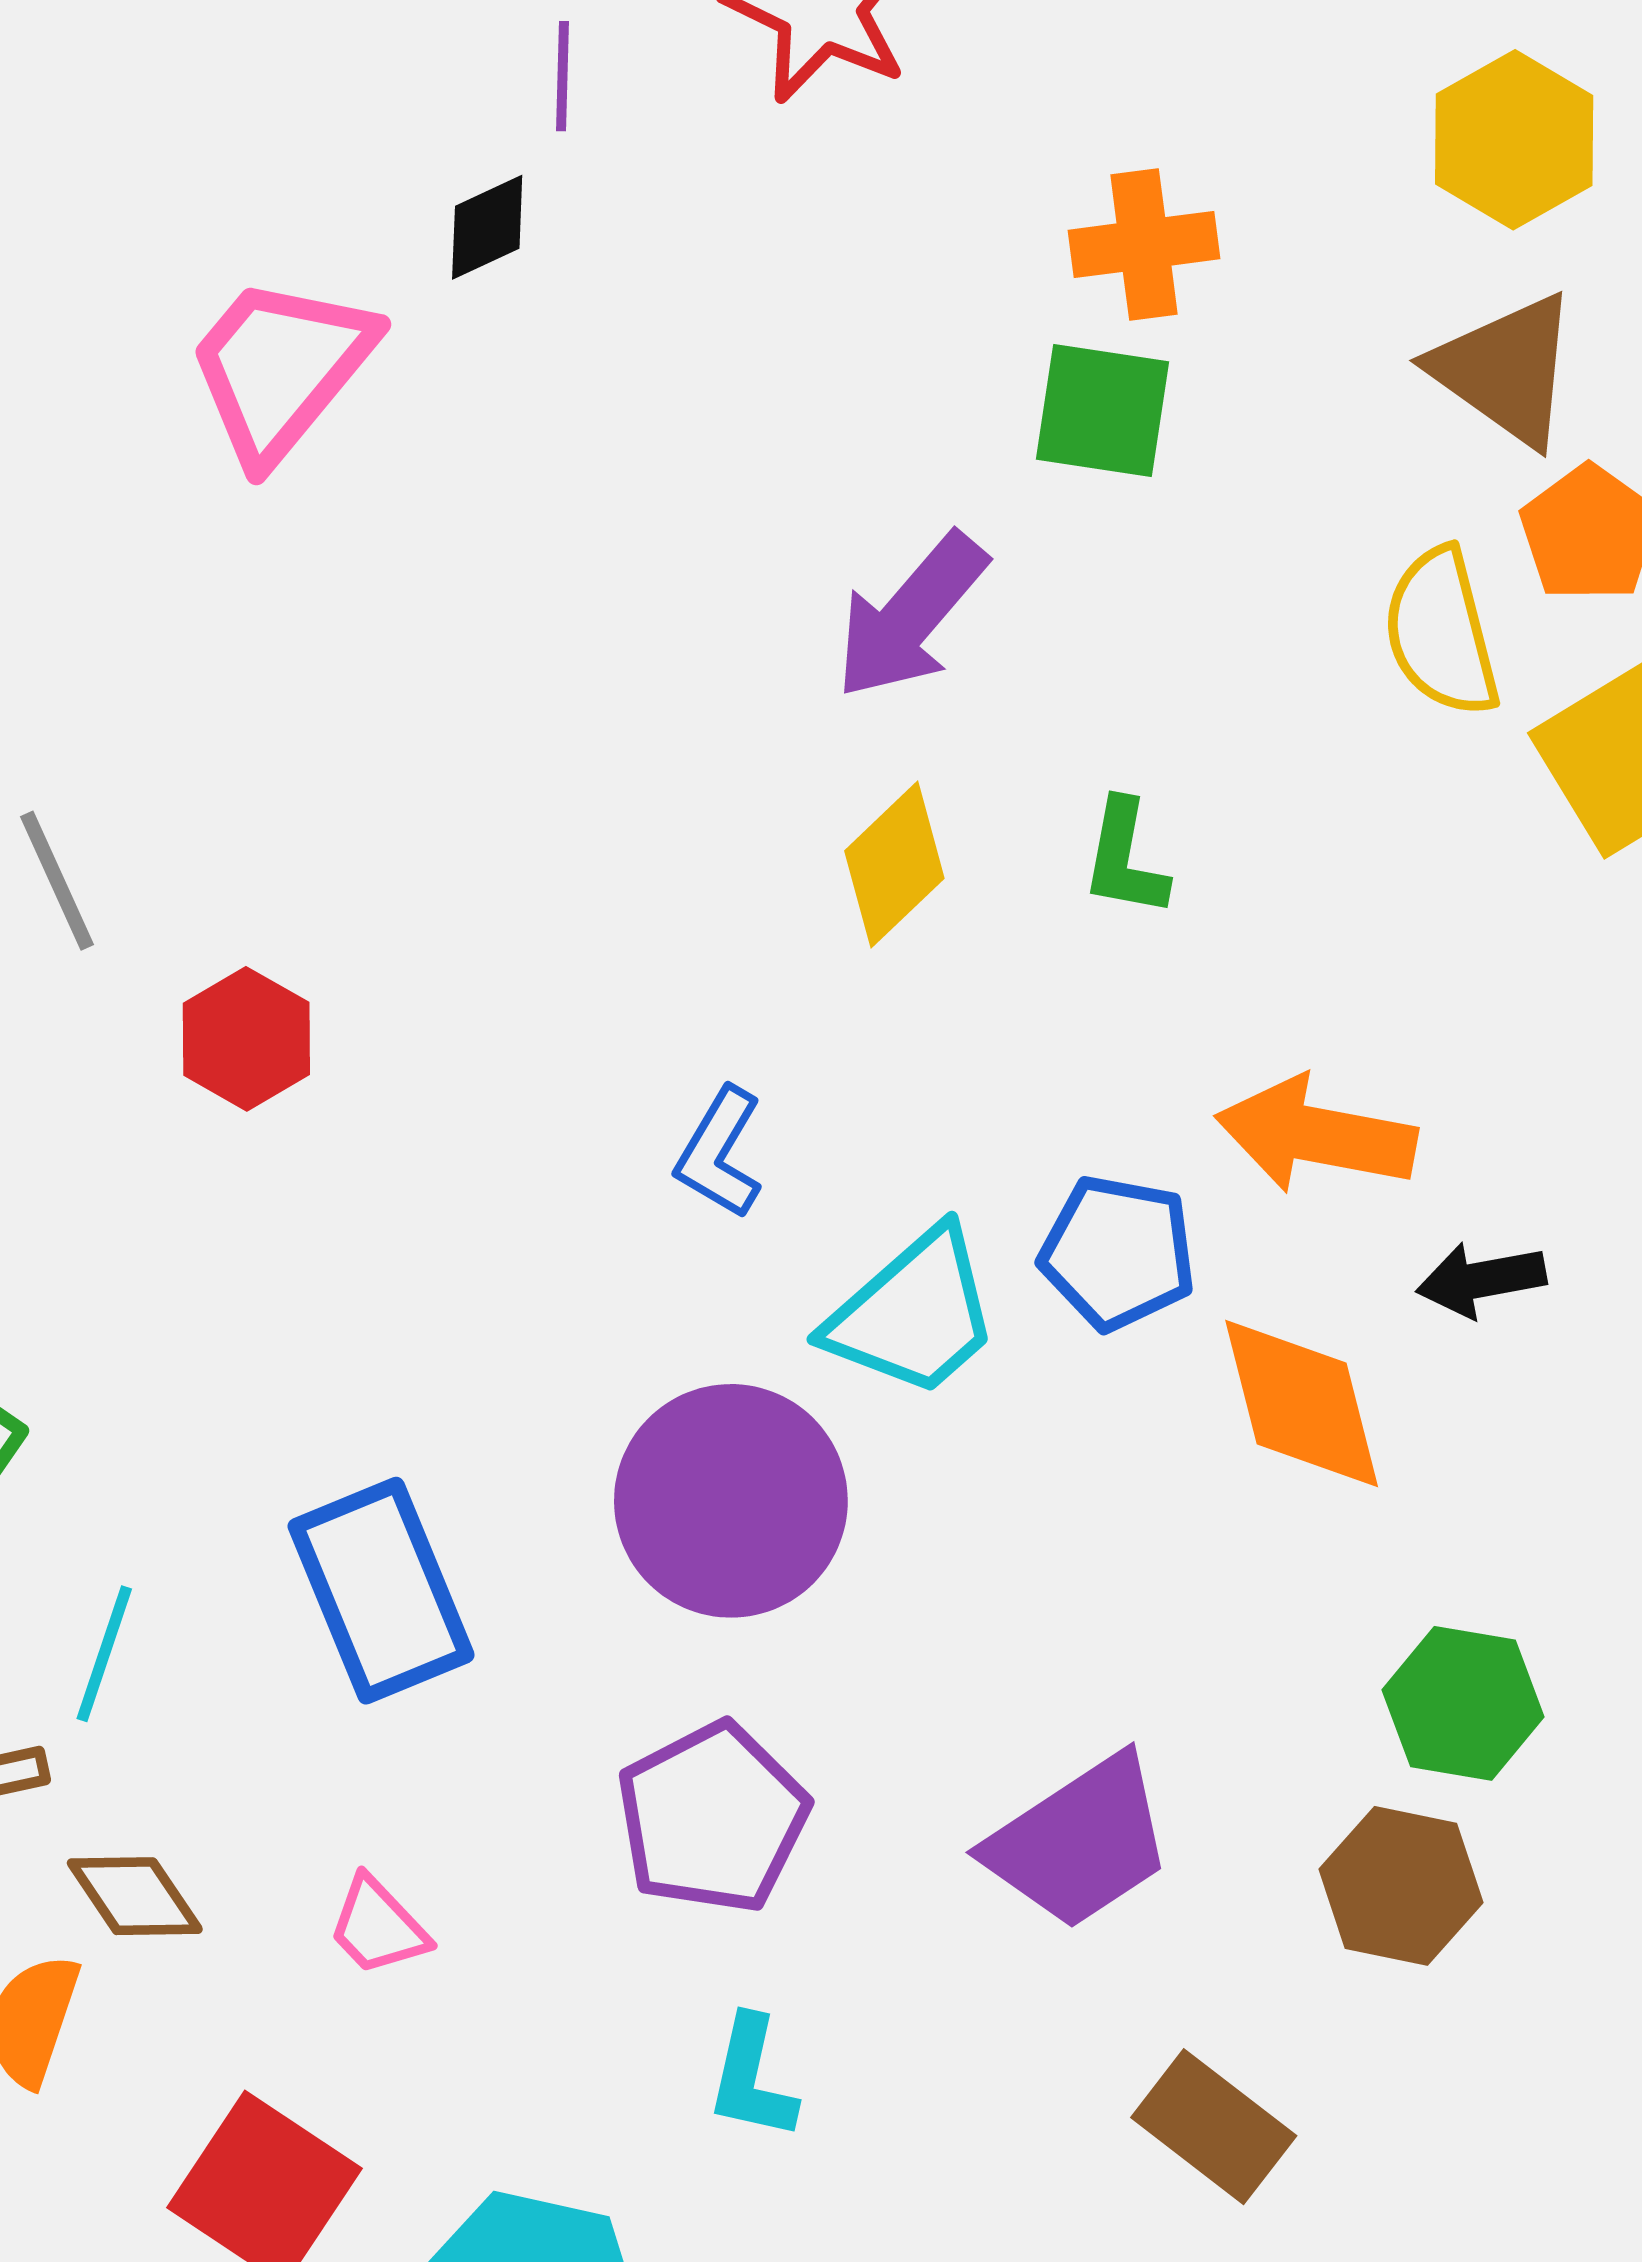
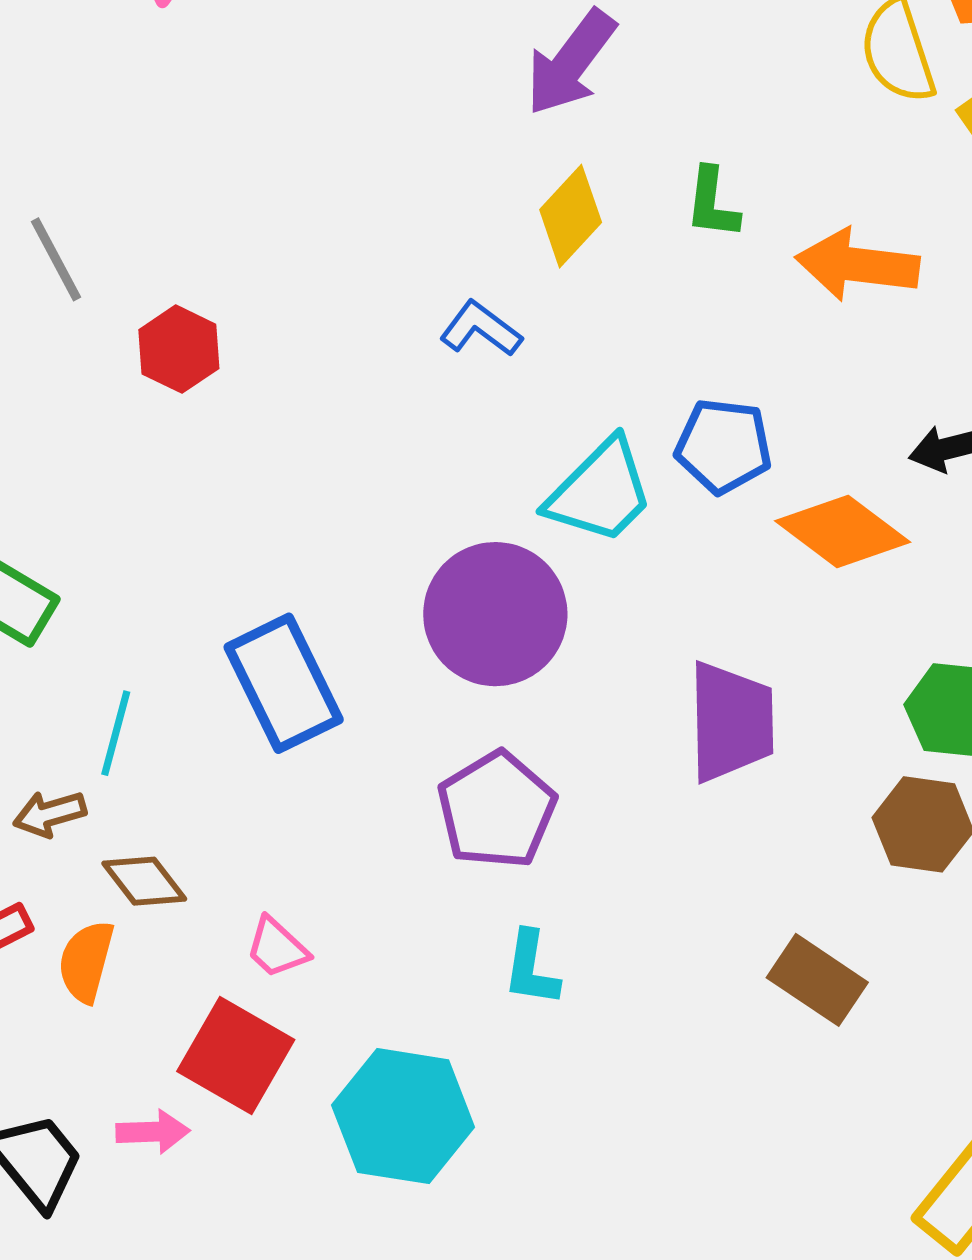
orange arrow: (1316, 1135) -> (857, 265), moved
blue L-shape: (720, 1153) -> (481, 329), moved, turned 100
orange diamond: (1302, 1403) -> (843, 531), turned -35
purple trapezoid: (1080, 1842) -> (731, 722), moved, turned -54
pink trapezoid: (378, 1926) -> (277, 948), moved

